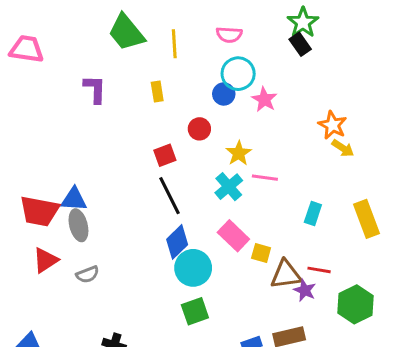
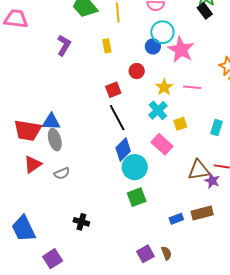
purple L-shape: (95, 89) -> (64, 45), turned 30
pink star: (264, 99) -> (181, 50), size x1.5
pink line: (265, 178) -> (192, 87), moved
yellow square: (261, 253) -> (180, 124), moved, turned -32

